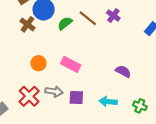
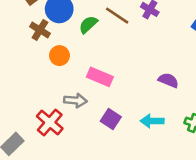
orange circle: (38, 63) -> (59, 56), moved
gray arrow: (54, 91) -> (75, 100), moved
purple square: (76, 97) -> (111, 119), turned 35

